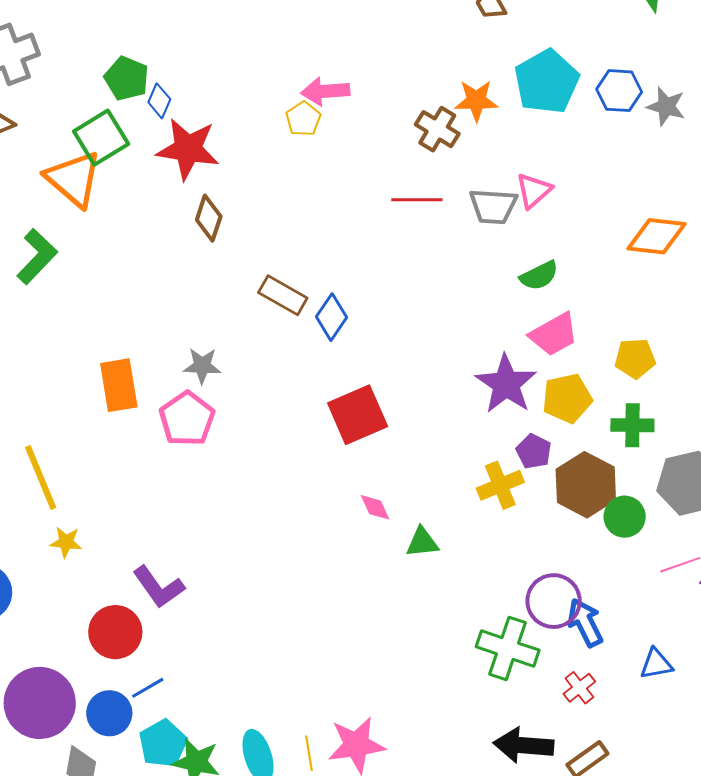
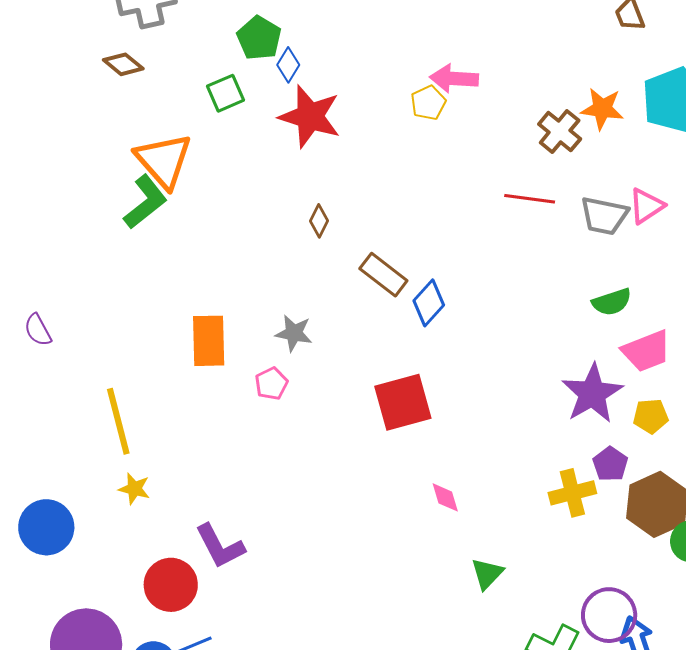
green square: (101, 138) -> (225, 93), size x0.7
orange triangle: (74, 179) -> (164, 160), moved
brown diamond: (209, 218) -> (319, 221), moved, size x0.7
green semicircle: (539, 276) -> (612, 302), moved
yellow pentagon: (567, 398) -> (651, 416), size x0.7
red square: (358, 415) -> (403, 402), moved
pink pentagon: (187, 419) -> (271, 384), size x0.6
green triangle: (422, 542) -> (487, 574), moved, turned -48

